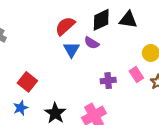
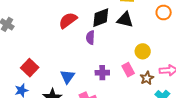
purple semicircle: (92, 43) -> (90, 38), turned 56
blue triangle: (71, 50) -> (67, 77), moved

